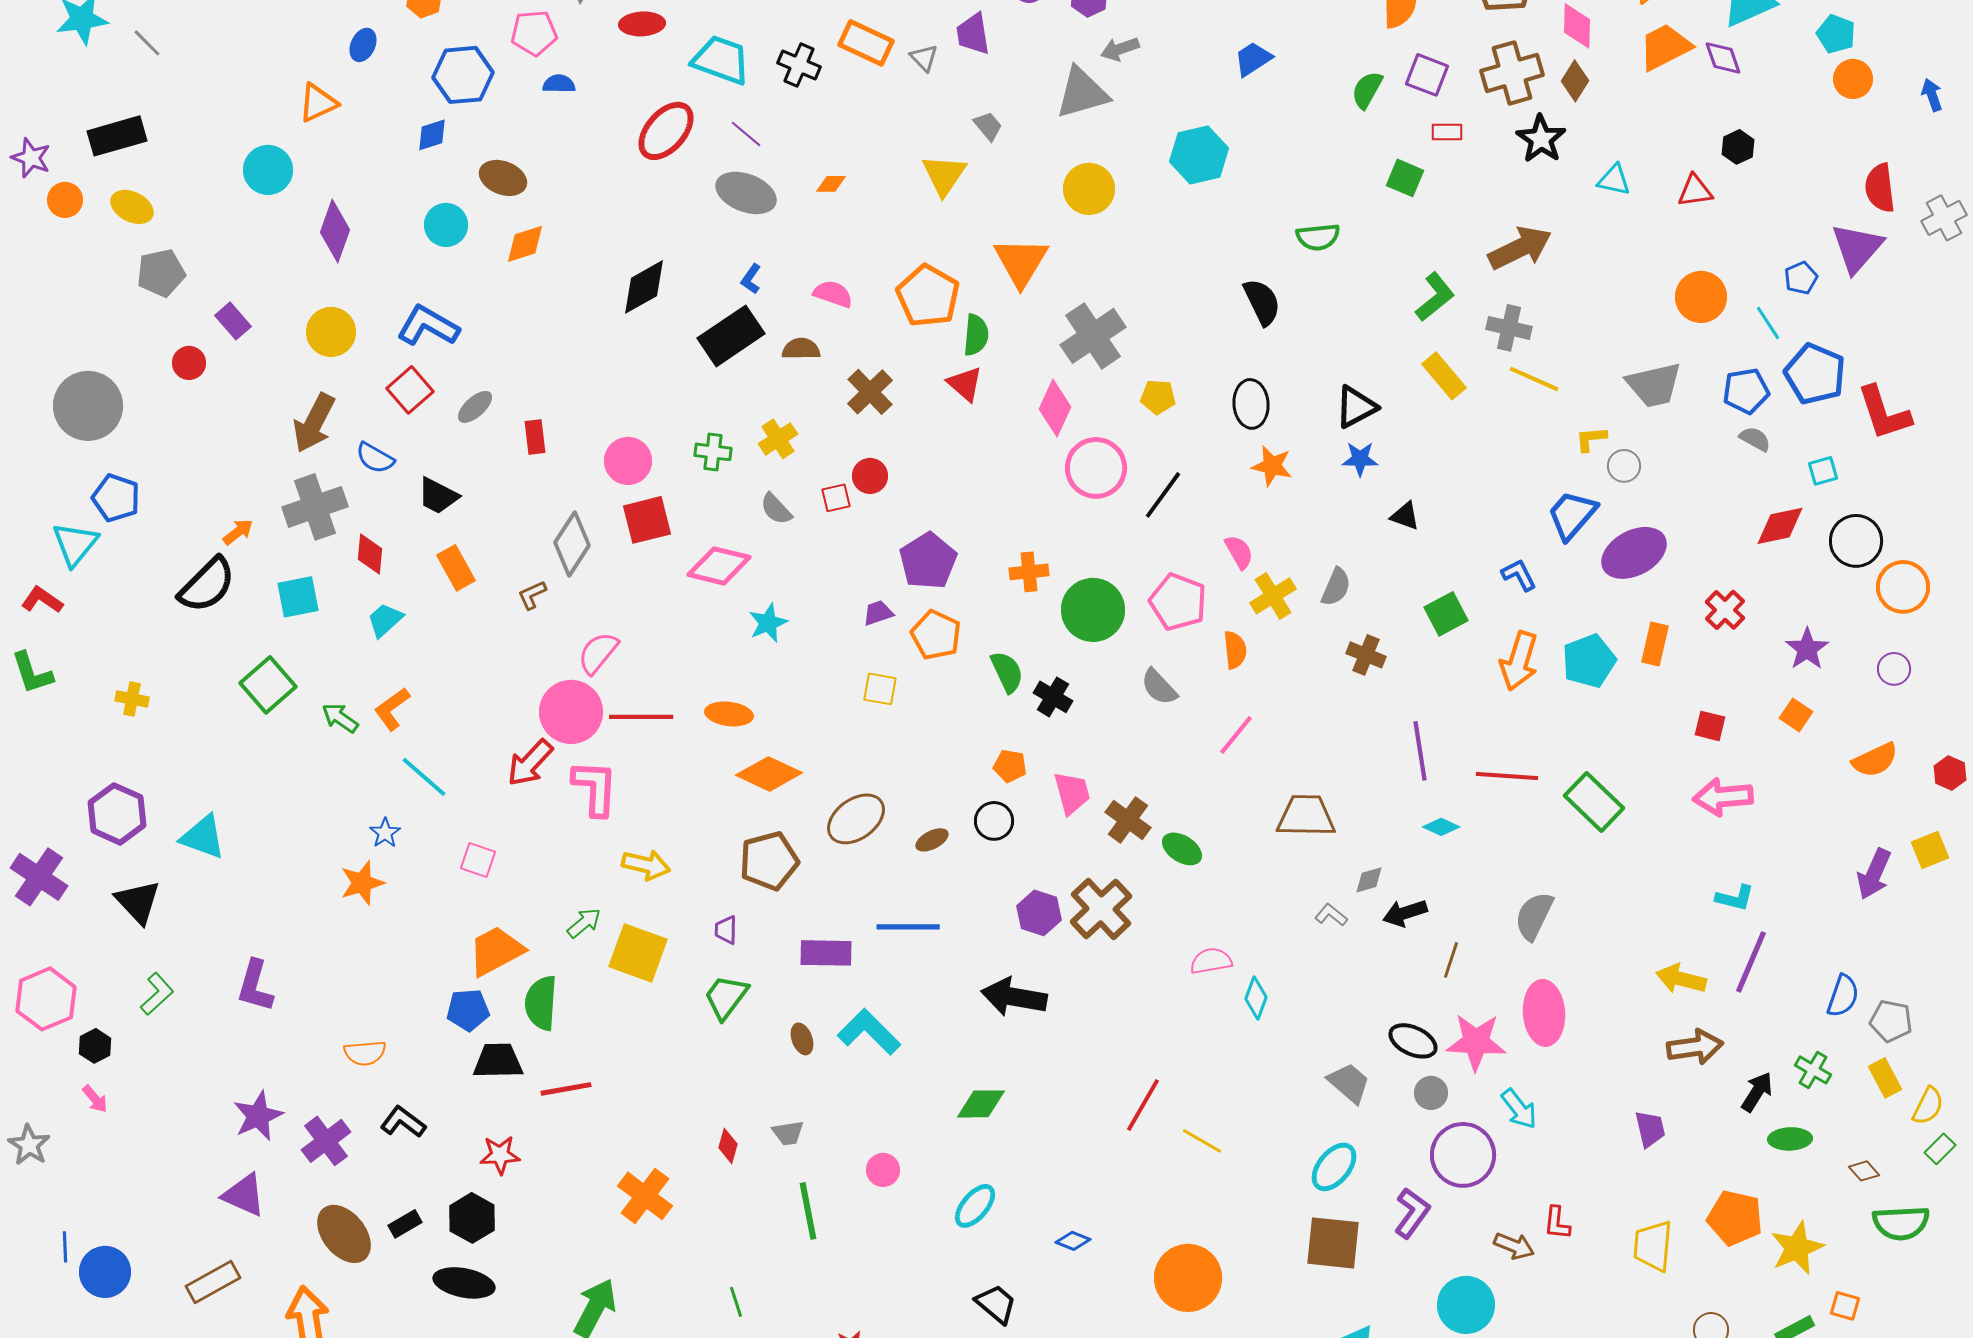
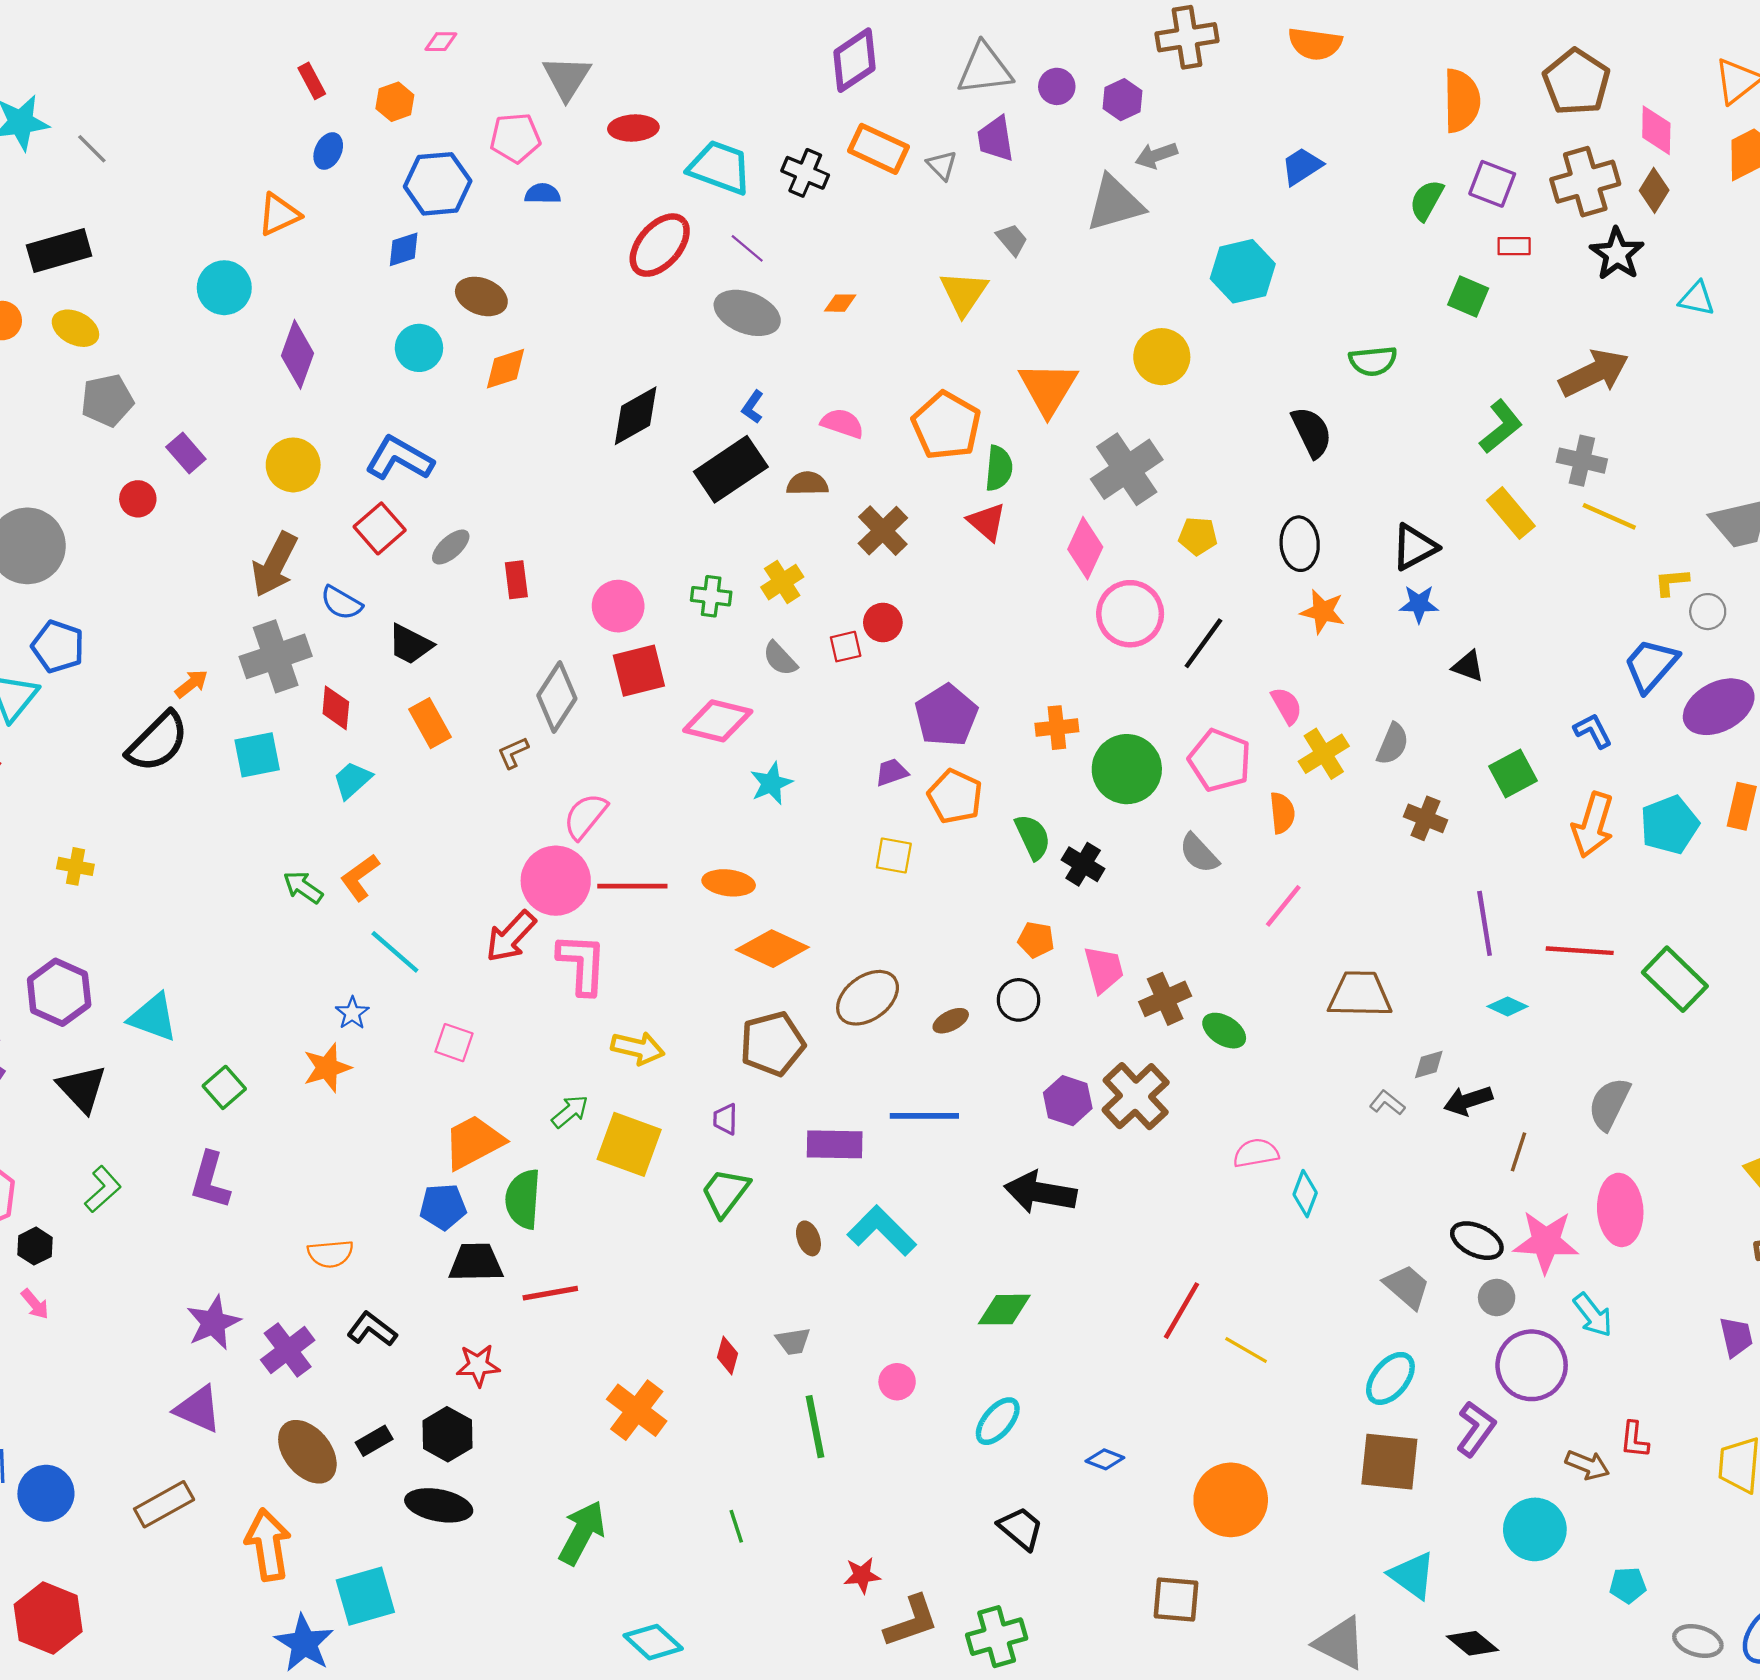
yellow circle: (1089, 189) -> (1162, 357), moved
green square: (268, 685) -> (224, 1087), moved, size x0.7
brown cross: (1128, 820) -> (1165, 999), turned 30

